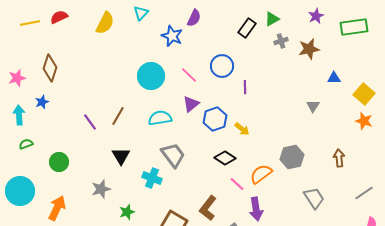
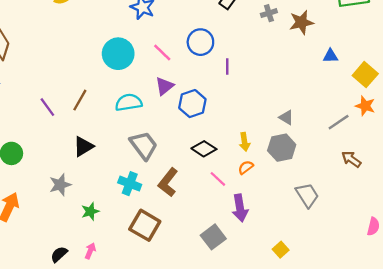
gray triangle: (313, 106) -> (286, 117), moved, turned -32
yellow arrow: (242, 129) -> (245, 142), moved, turned 42
black triangle: (121, 156) -> (83, 146), turned 30
brown arrow: (339, 158) -> (351, 159), moved, turned -48
orange semicircle: (261, 174) -> (246, 167), size x0.6
cyan cross: (152, 178) -> (130, 184), moved
gray line: (364, 193) -> (339, 122), moved
brown L-shape: (208, 208) -> (168, 182), moved

